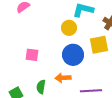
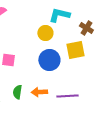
orange arrow: (63, 78) -> (39, 92), moved

